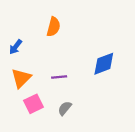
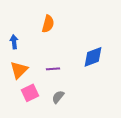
blue arrow: (16, 47) -> (14, 42), turned 136

